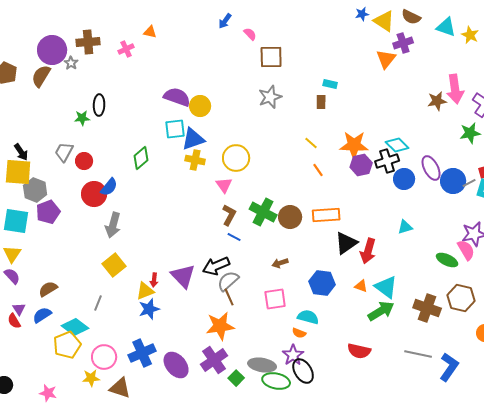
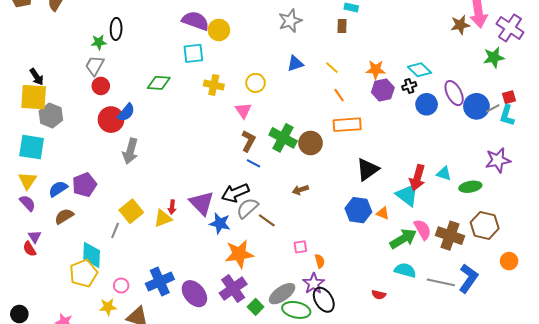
blue triangle: (193, 139) -> (295, 64), moved, size x0.7
orange star: (354, 145) -> (376, 70), size x0.7
gray trapezoid: (64, 152) -> (95, 66), moved
green diamond: (141, 158) -> (159, 83), turned 45
yellow circle: (236, 158) -> (256, 83), size x0.7
black cross: (387, 161) -> (409, 86), size x0.6
purple pentagon: (48, 212) -> (85, 185), moved
orange rectangle: (326, 215) -> (347, 125), moved
cyan triangle: (405, 227) -> (444, 174), moved, turned 35
pink semicircle: (466, 250) -> (423, 230), moved
red arrow: (368, 251) -> (417, 178), moved
green ellipse: (447, 260) -> (470, 187), turned -35
yellow square: (114, 265) -> (131, 211), moved
blue hexagon: (322, 283) -> (358, 210), moved
cyan triangle: (386, 287) -> (407, 195), moved
brown line: (229, 297) -> (267, 220), moved, turned -30
pink square: (275, 299) -> (300, 247), moved, size x0.6
blue star: (149, 309) -> (220, 223), moved, turned 30
blue semicircle: (42, 315) -> (58, 189), moved
cyan semicircle: (308, 317) -> (405, 270), moved
cyan diamond: (75, 327) -> (92, 255), turned 56
orange semicircle: (299, 333) -> (320, 261), turned -128
red semicircle: (359, 351) -> (379, 295), moved, size x0.6
pink circle: (104, 357) -> (121, 286), size x0.6
gray ellipse: (262, 365) -> (282, 294), turned -44
blue L-shape: (449, 367) -> (468, 278), moved

